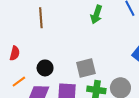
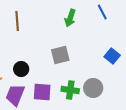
gray square: (86, 68) -> (60, 55), moved

